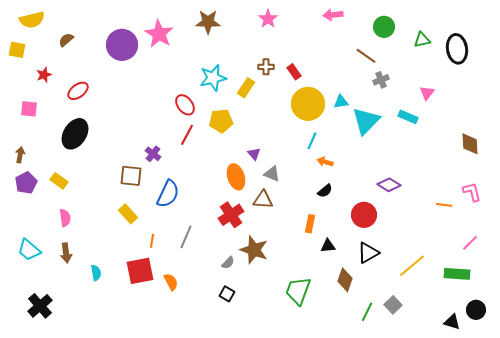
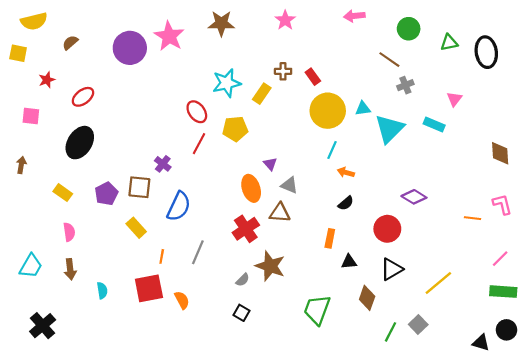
purple pentagon: (26, 183) -> (106, 194), moved
cyan trapezoid: (29, 250) -> (31, 266), turned -100
green rectangle: (457, 274) -> (503, 292), moved

